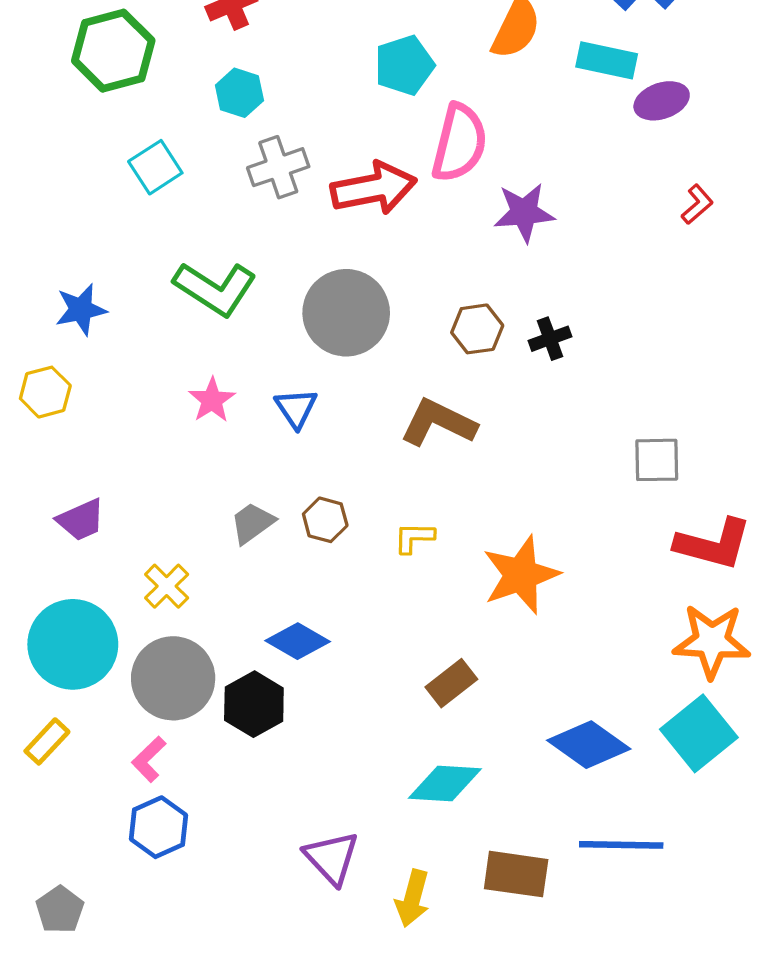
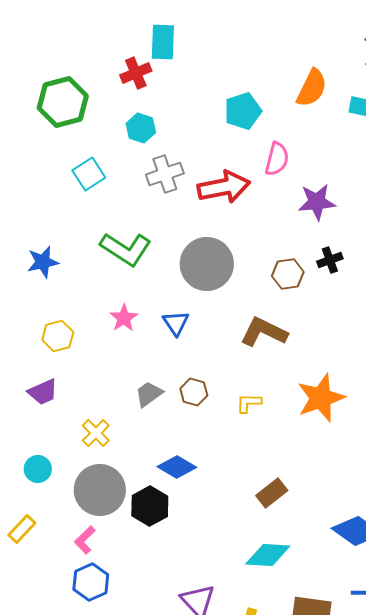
pink semicircle: (459, 143) -> (277, 159), size x0.7
black cross: (550, 339) -> (330, 260), moved
yellow hexagon: (45, 392) -> (58, 336), moved
orange star: (521, 575) -> (321, 398), moved
cyan circle: (73, 644) -> (38, 469), size x0.5

